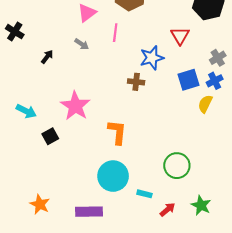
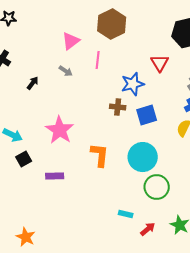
blue square: (188, 80) -> (147, 115), moved
black square: (50, 136) -> (24, 159), moved
cyan circle: (113, 176) -> (143, 157), moved
orange star: (40, 204) -> (26, 237), moved
purple rectangle: (89, 212) -> (55, 176), moved, size x0.7

